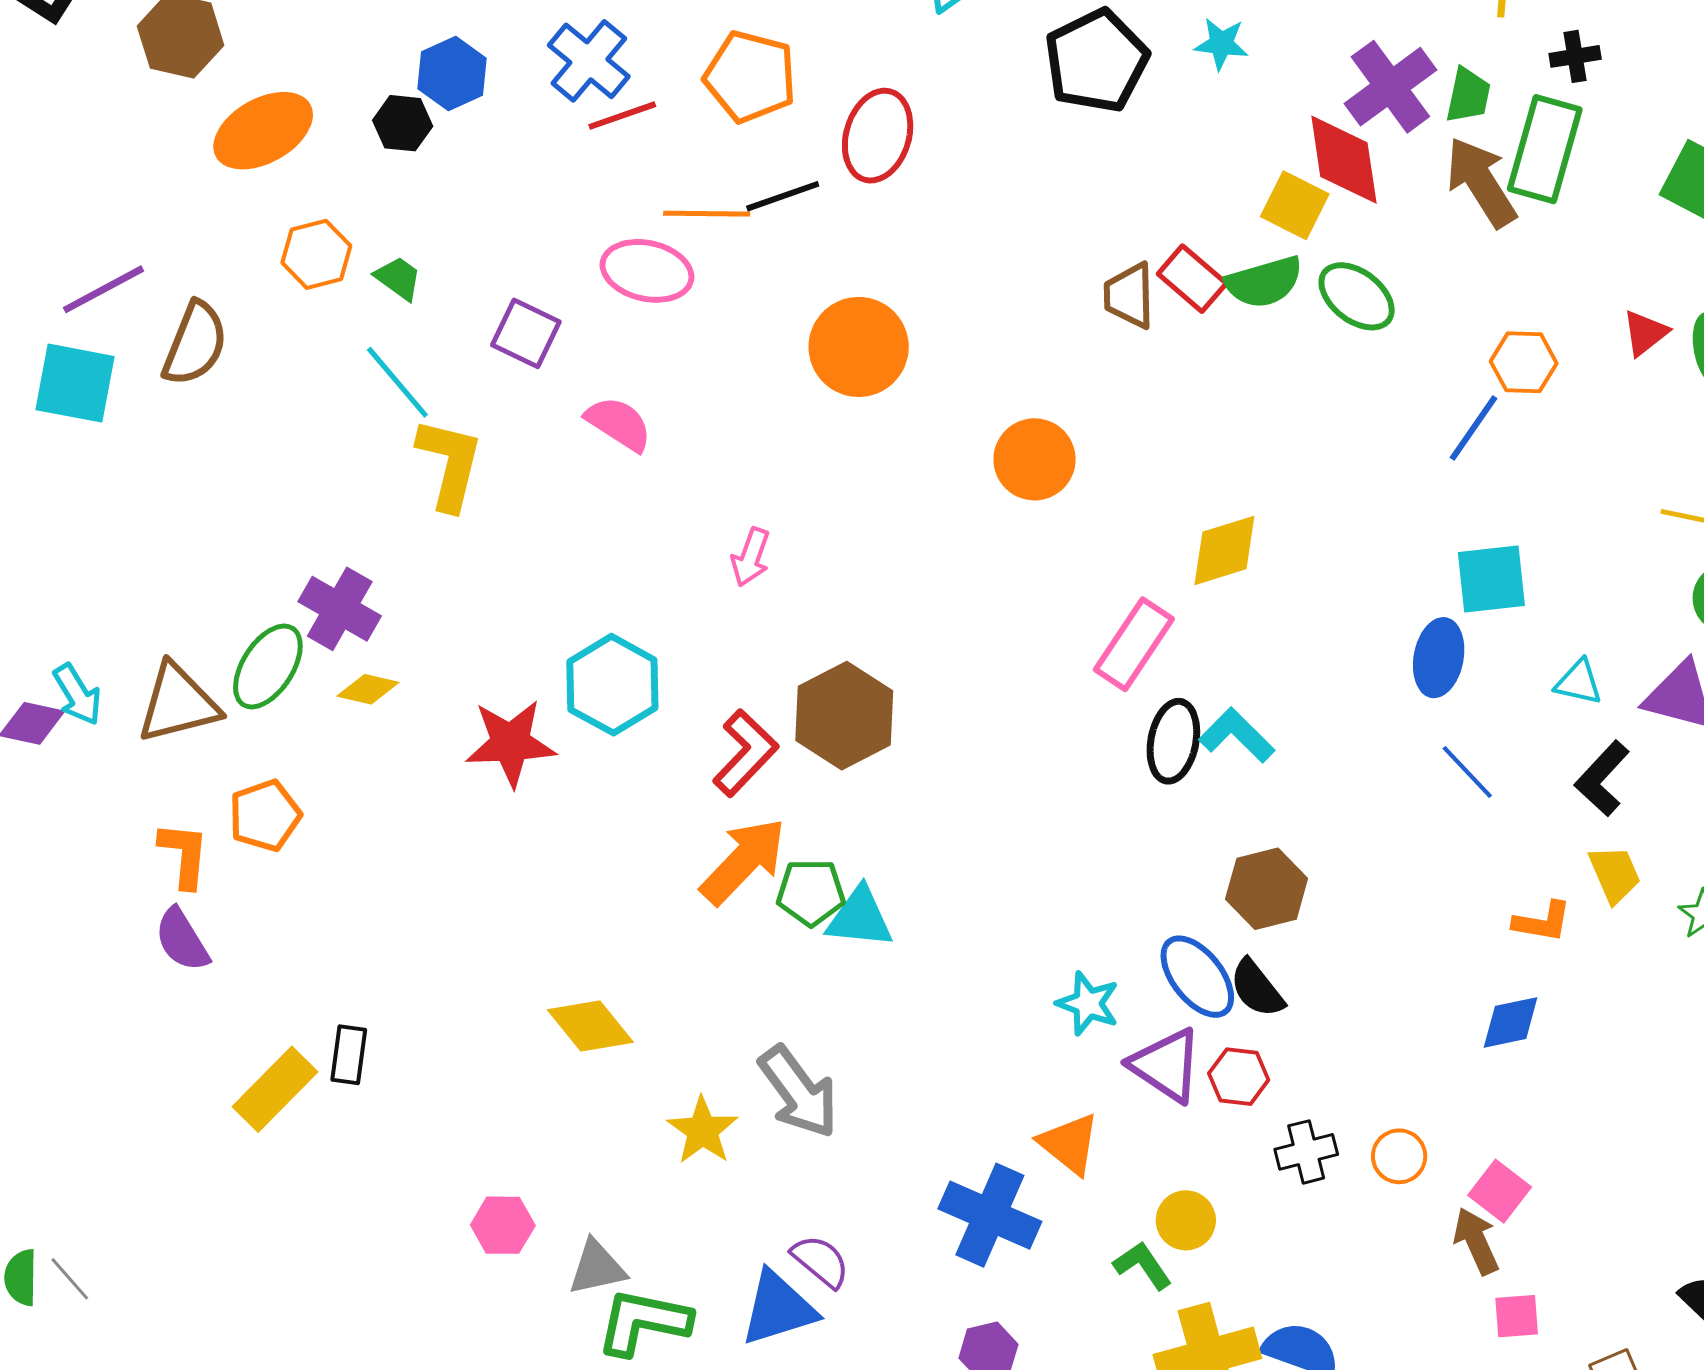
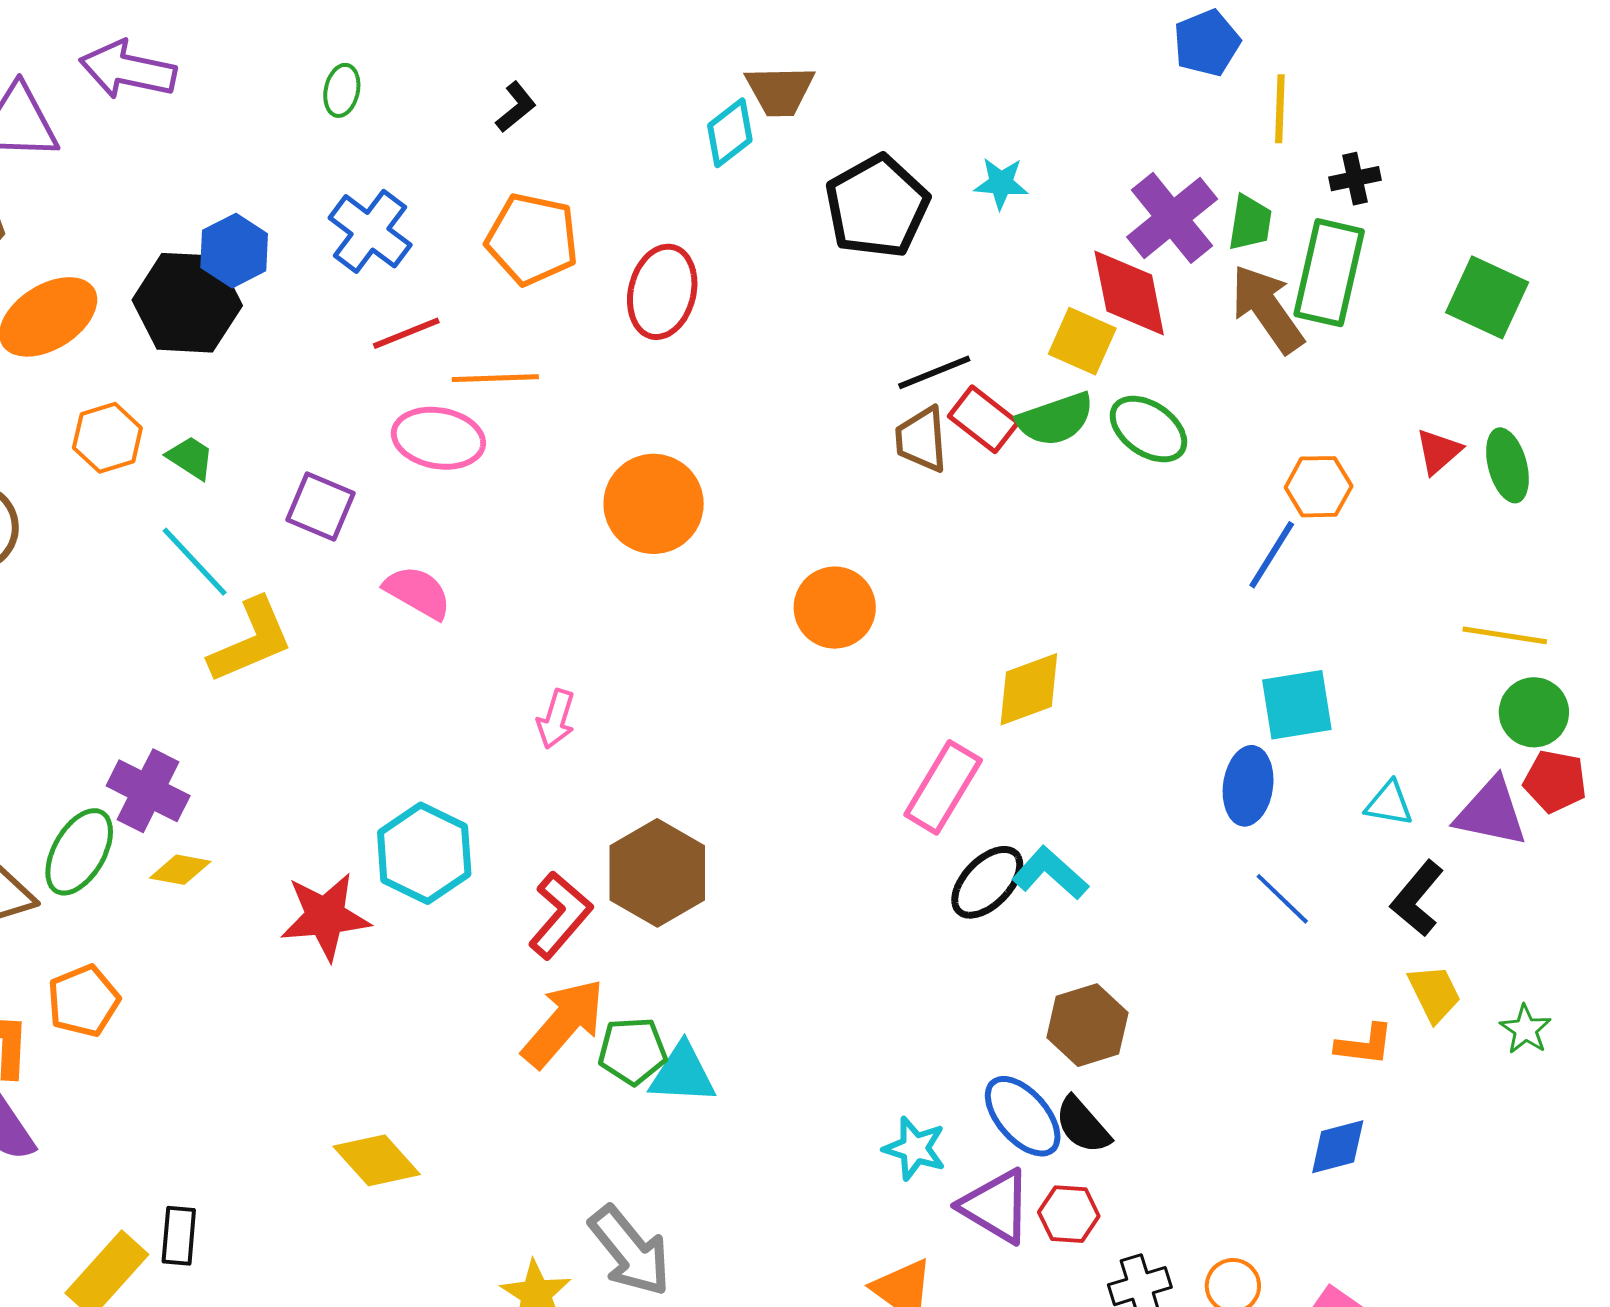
red line: (622, 116) -> (406, 333), moved
black hexagon: (403, 123) -> (187, 303), size x1.8
black line: (783, 196) -> (934, 372), moved
yellow L-shape: (450, 464) -> (251, 641), turned 56
black ellipse: (1173, 741) -> (987, 882), turned 36
yellow diamond: (590, 1026) -> (377, 1160), moved

